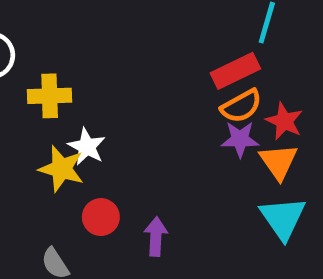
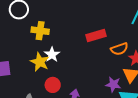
red rectangle: (235, 71) -> (96, 35), moved
purple star: (240, 139) -> (113, 84), moved

